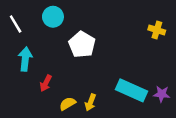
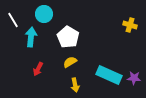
cyan arrow: (25, 59) -> (31, 37), moved
yellow arrow: (90, 102) -> (75, 85), turned -32
yellow semicircle: (67, 104) -> (70, 62), moved

